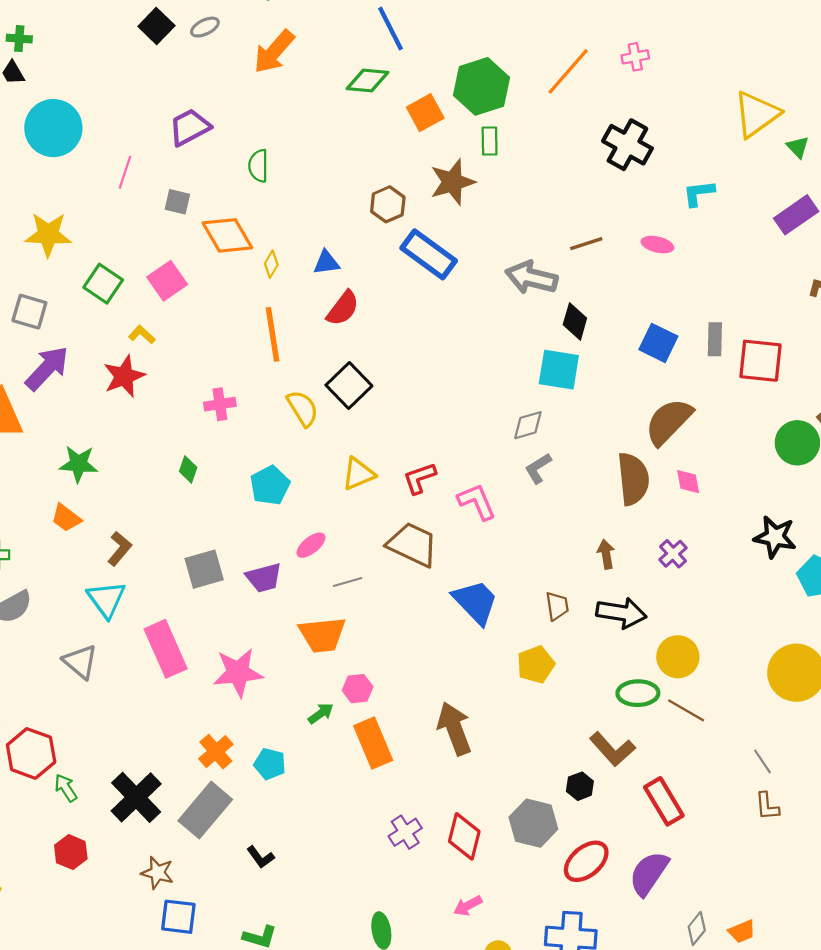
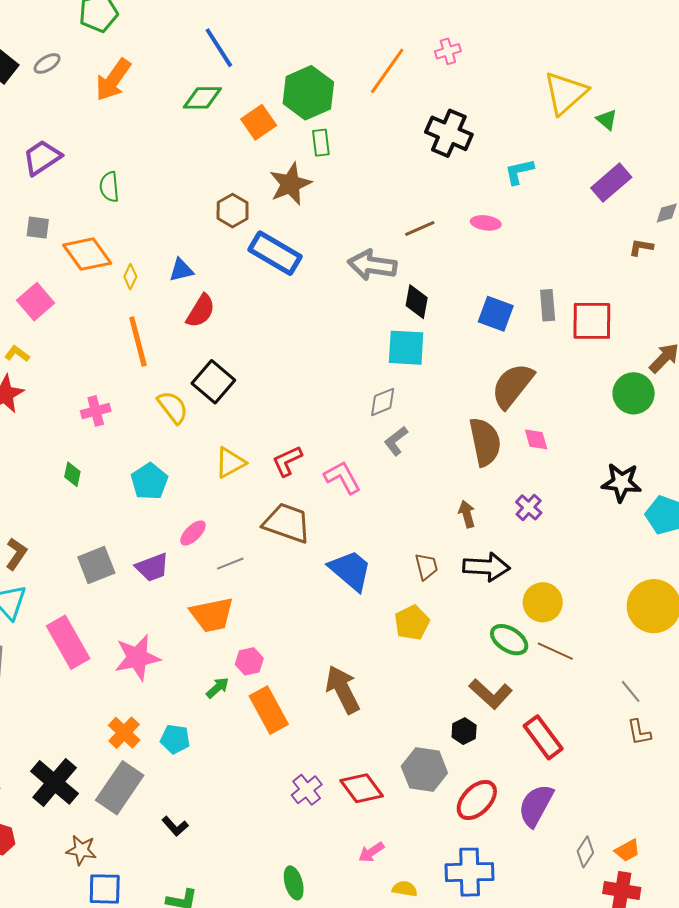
green ellipse: (638, 693) -> (509, 640), turned 39
red diamond: (464, 836) -> (362, 788), turned -45

